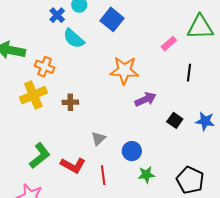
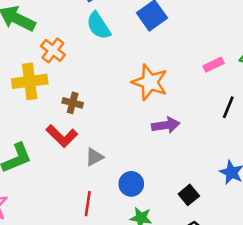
black square: (175, 120) -> (189, 195), moved
red L-shape: (73, 165) -> (62, 136), moved

